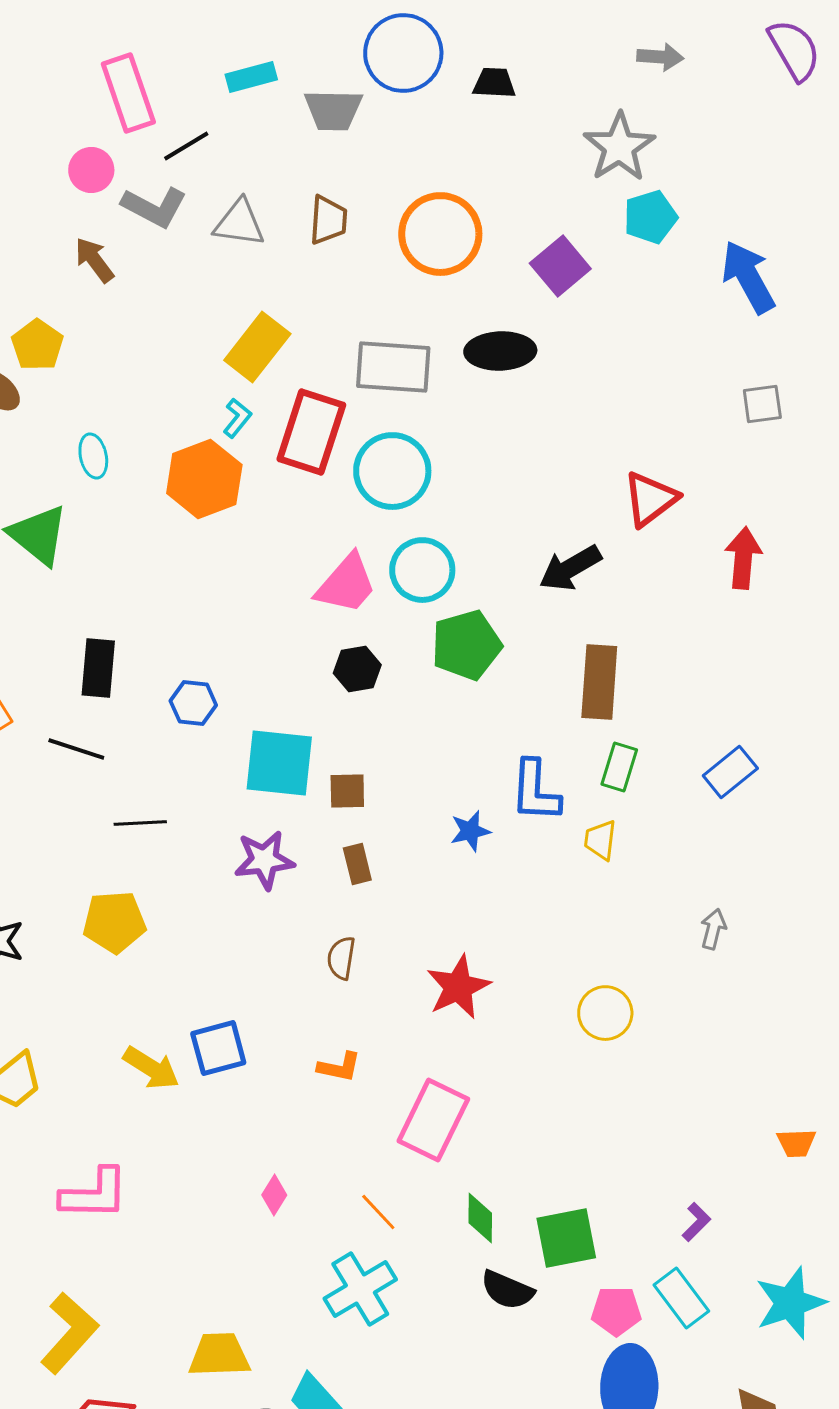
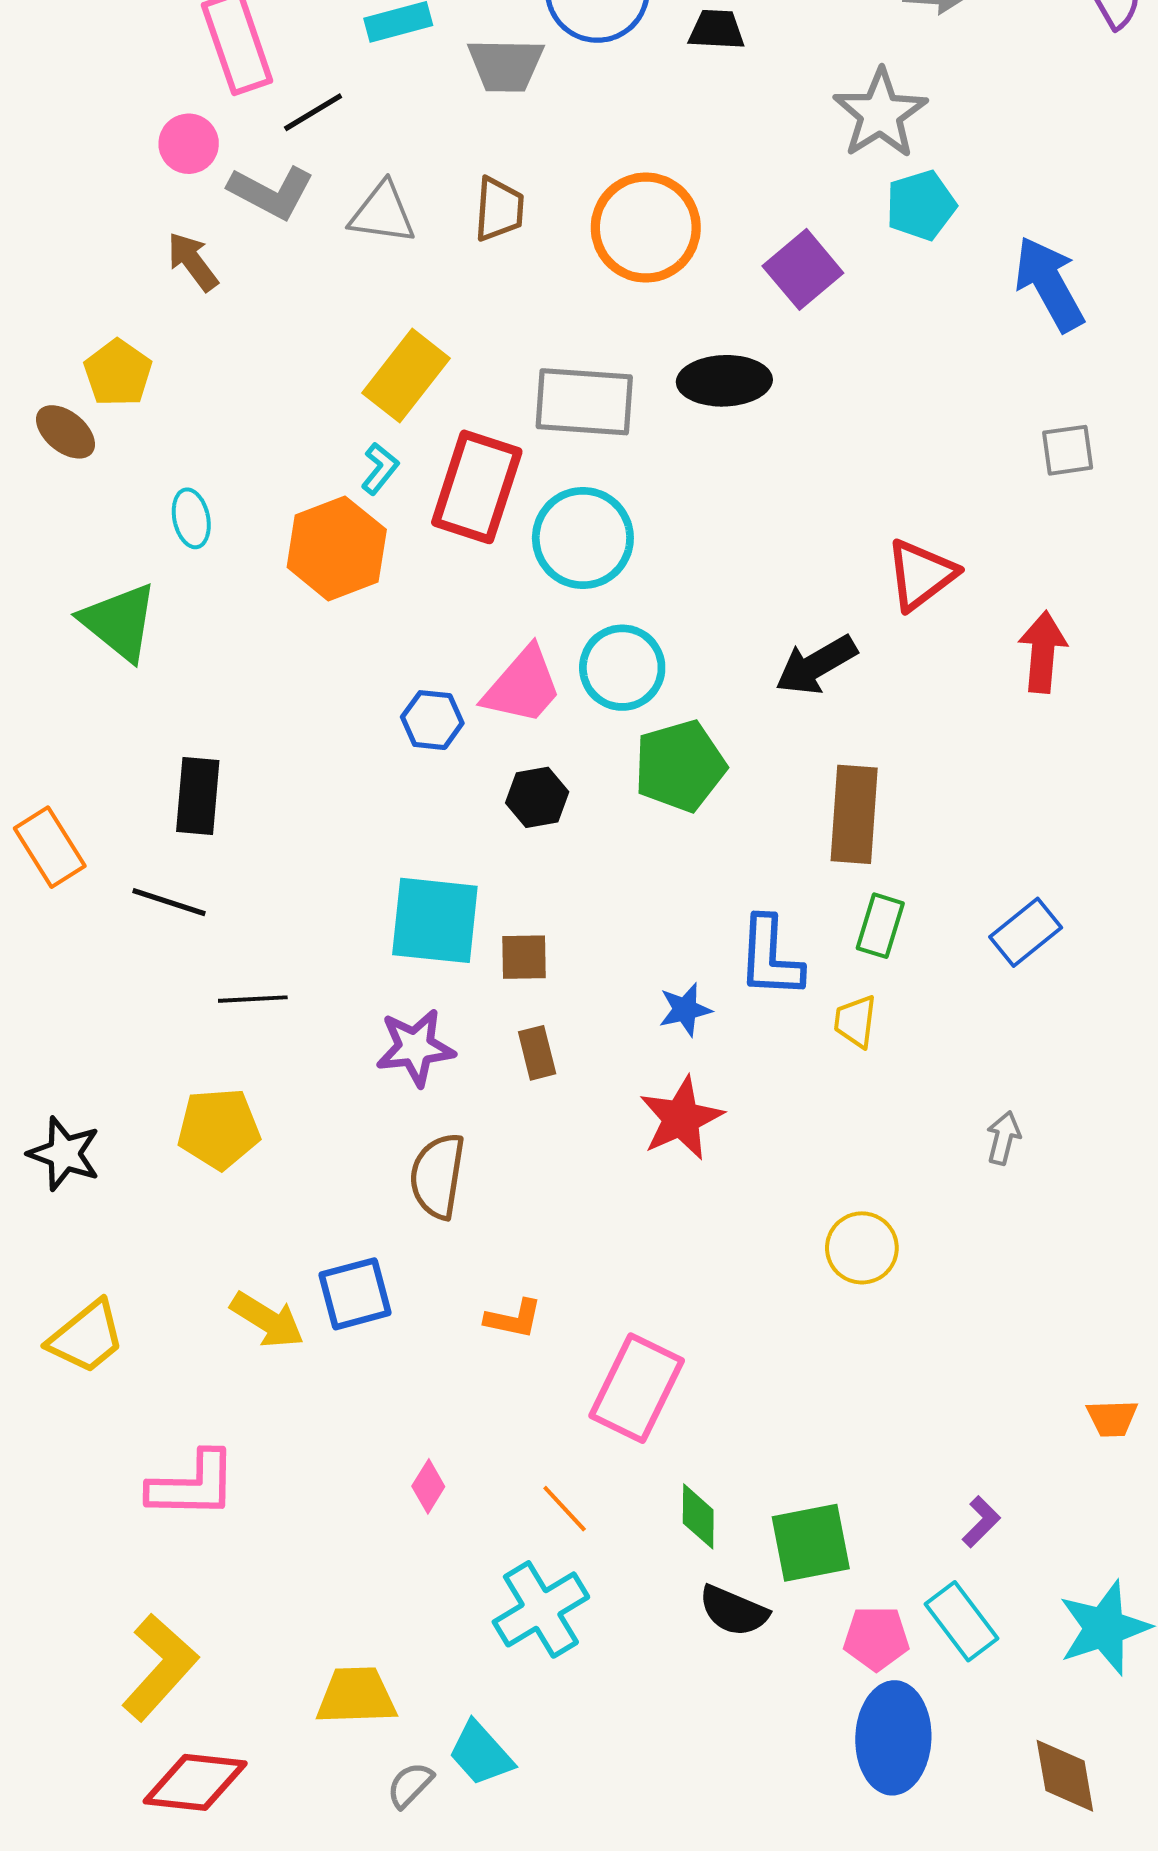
blue hexagon: (193, 703) -> (432, 720), moved
brown semicircle: (341, 958) -> (438, 1176), moved, size x1.5
red star: (458, 987) -> (681, 1118), moved

